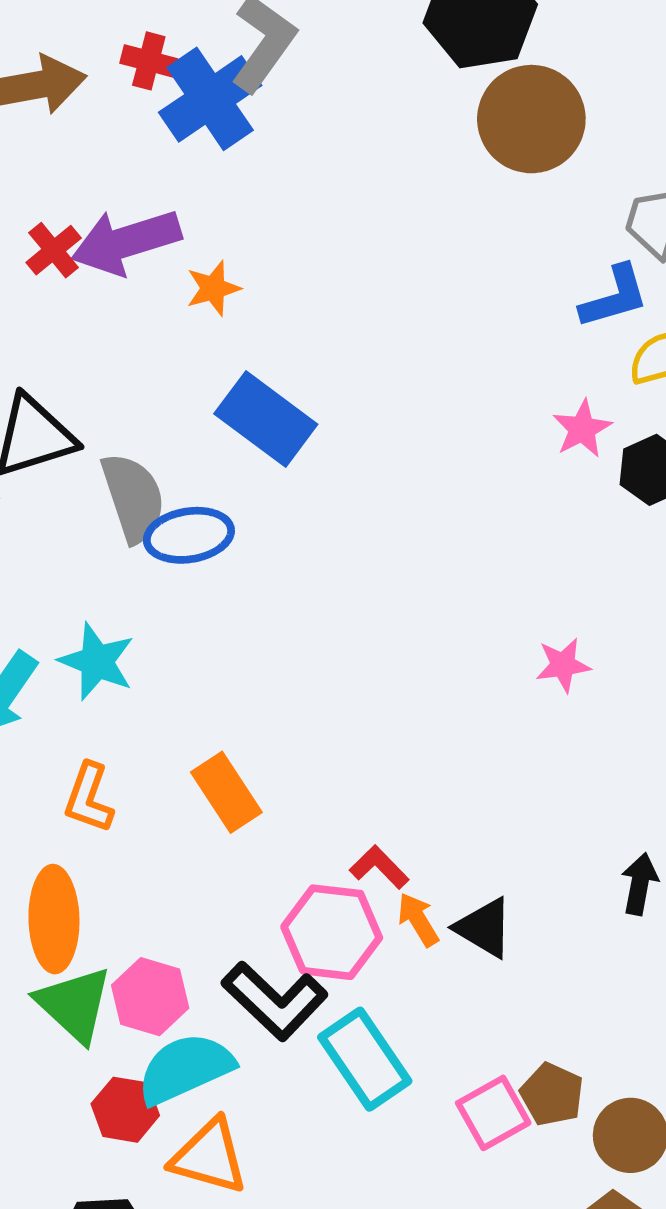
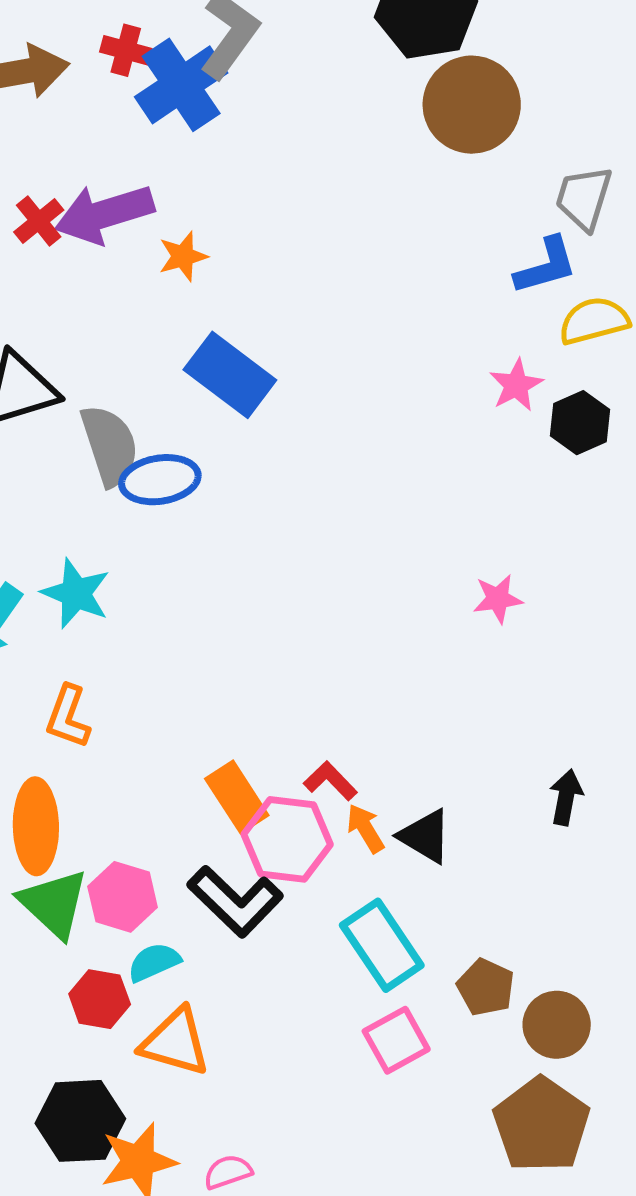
orange rectangle: (226, 792) -> (237, 797), moved
cyan rectangle: (365, 1059) -> (382, 945), moved
cyan semicircle: (185, 1069) -> (154, 962), size x0.6
pink square: (493, 1113) -> (396, 1040), moved

